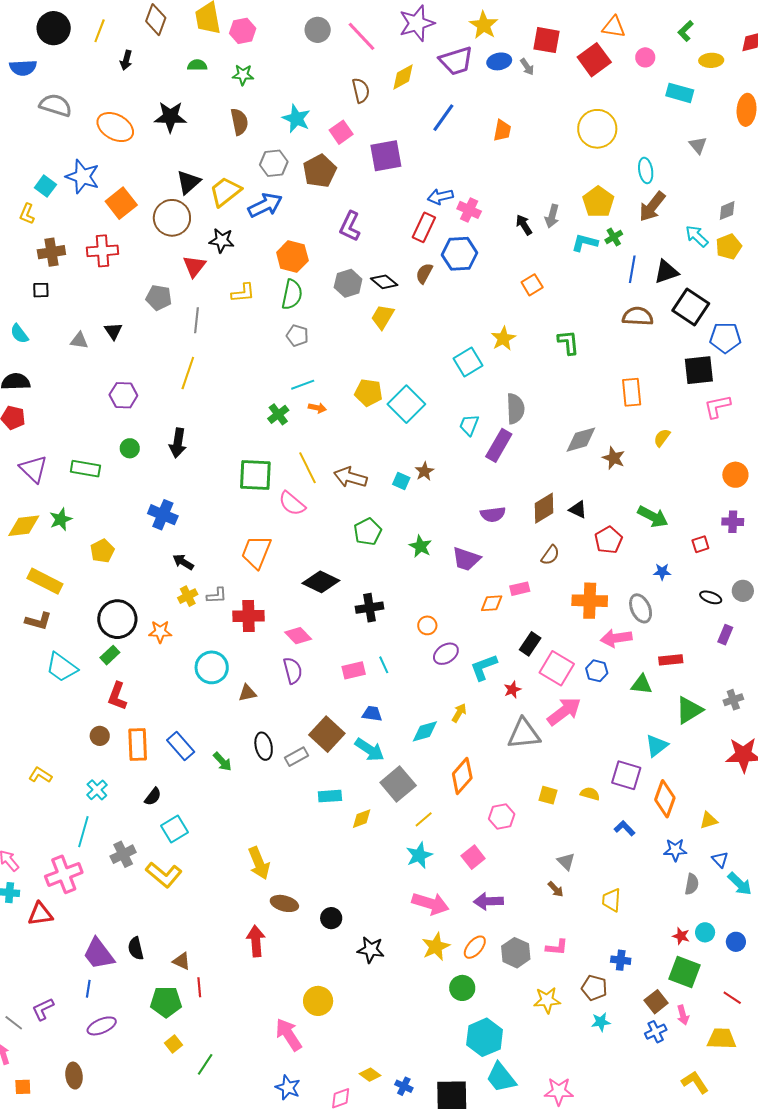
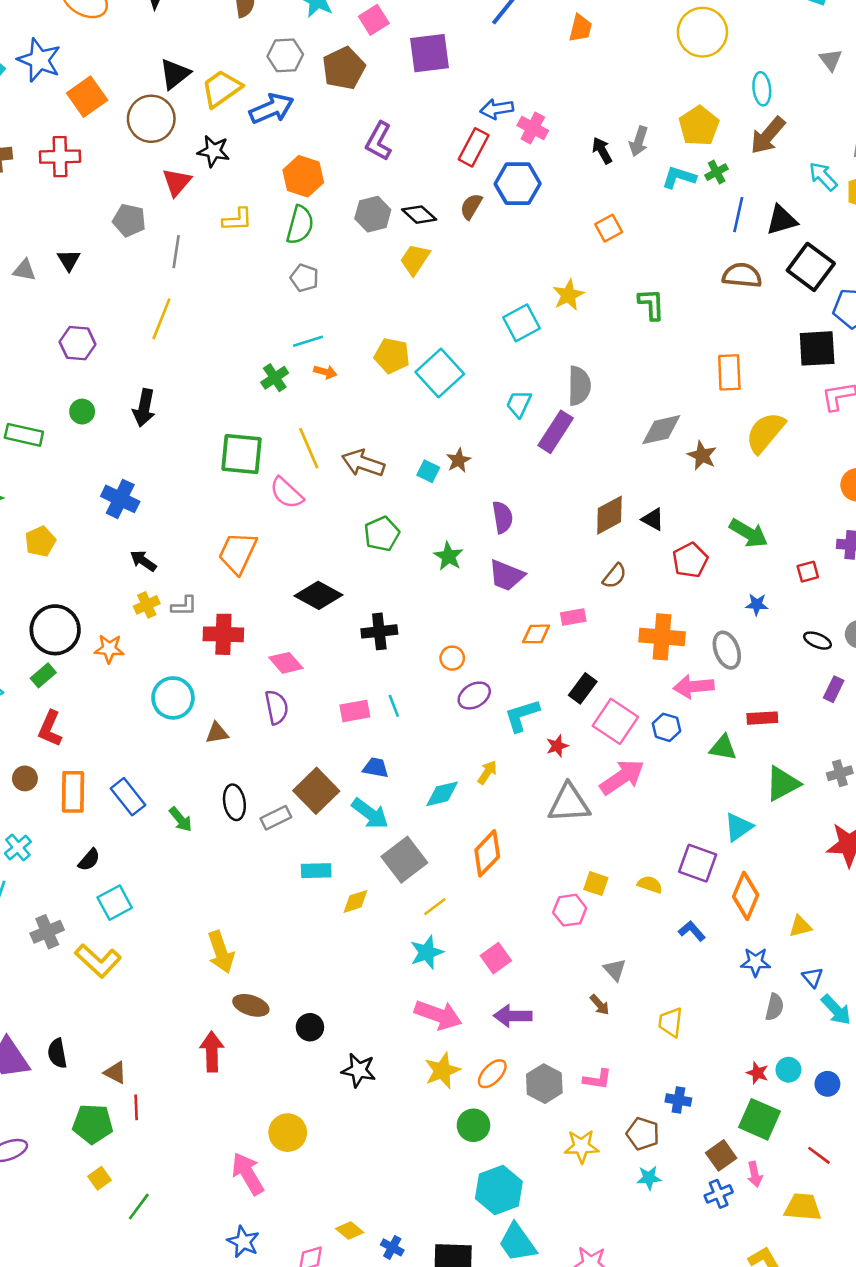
yellow semicircle: (662, 438) -> (765, 433), size x1.8
purple semicircle: (493, 514) -> (502, 517), moved, turned -95
pink hexagon: (502, 816) -> (570, 910), moved

